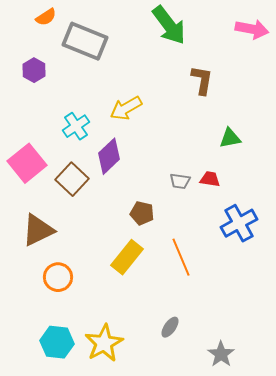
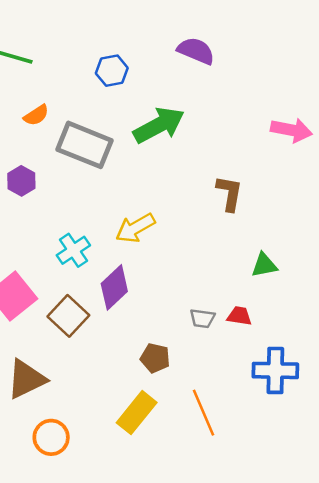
green arrow: (169, 25) -> (159, 125), moved, turned -81
blue cross: (239, 223) -> (275, 370), turned 30

